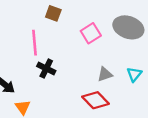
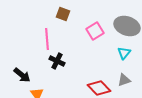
gray triangle: (105, 74) -> (124, 80), moved
cyan triangle: (134, 74) -> (124, 53), moved

